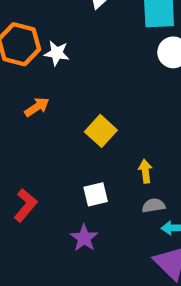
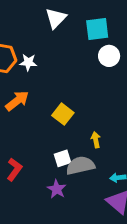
orange arrow: (37, 107) -> (17, 101), size x1.4
gray semicircle: (154, 206) -> (80, 166), moved, size x1.8

